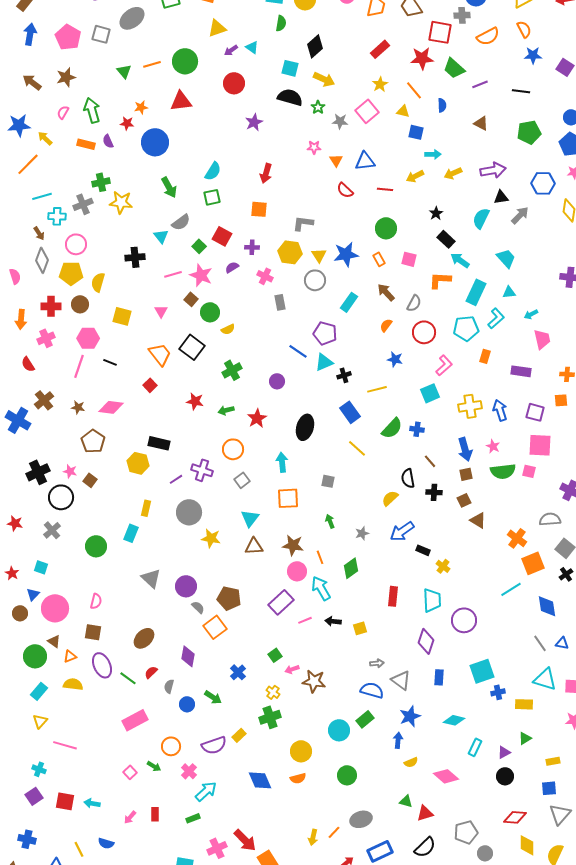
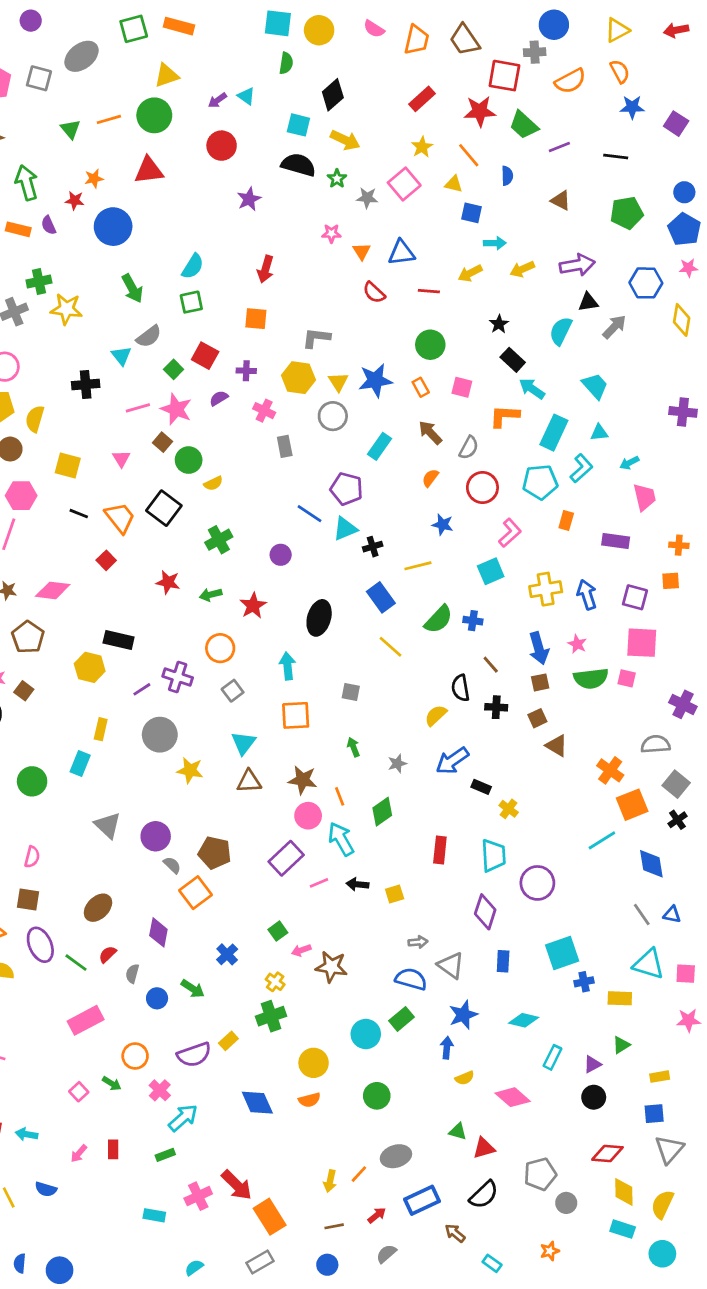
yellow triangle: (217, 28) -> (167, 76), moved
black line: (110, 362) -> (79, 514), moved

